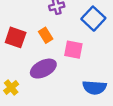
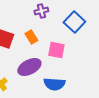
blue semicircle: (94, 87) -> (54, 84), moved

